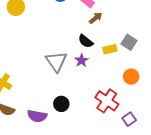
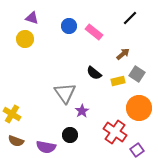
brown arrow: (96, 18) -> (123, 54), moved
purple star: (82, 60) -> (82, 111), moved
orange circle: (131, 77) -> (139, 108), size x1.6

